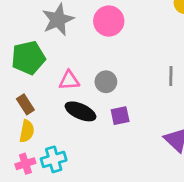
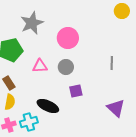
pink circle: (109, 21) -> (68, 38), moved
black ellipse: (81, 111) -> (48, 106), moved

